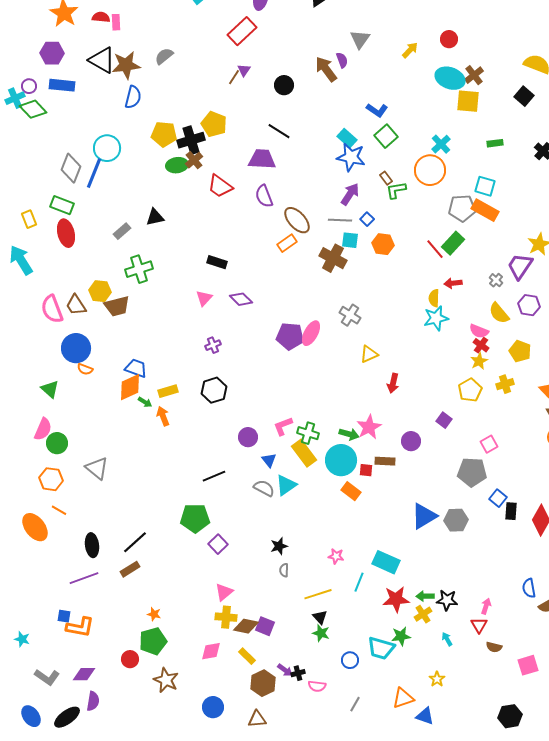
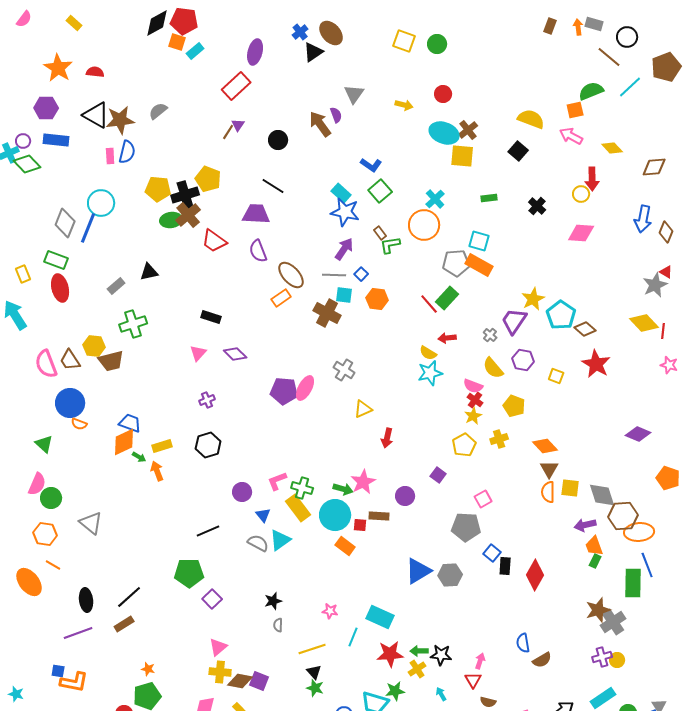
pink rectangle: (116, 22) -> (110, 156), moved
yellow arrow: (410, 50) -> (404, 105), turned 60
brown cross: (194, 160) -> (188, 215), size x1.4
yellow semicircle: (434, 298) -> (428, 353), turned -60

